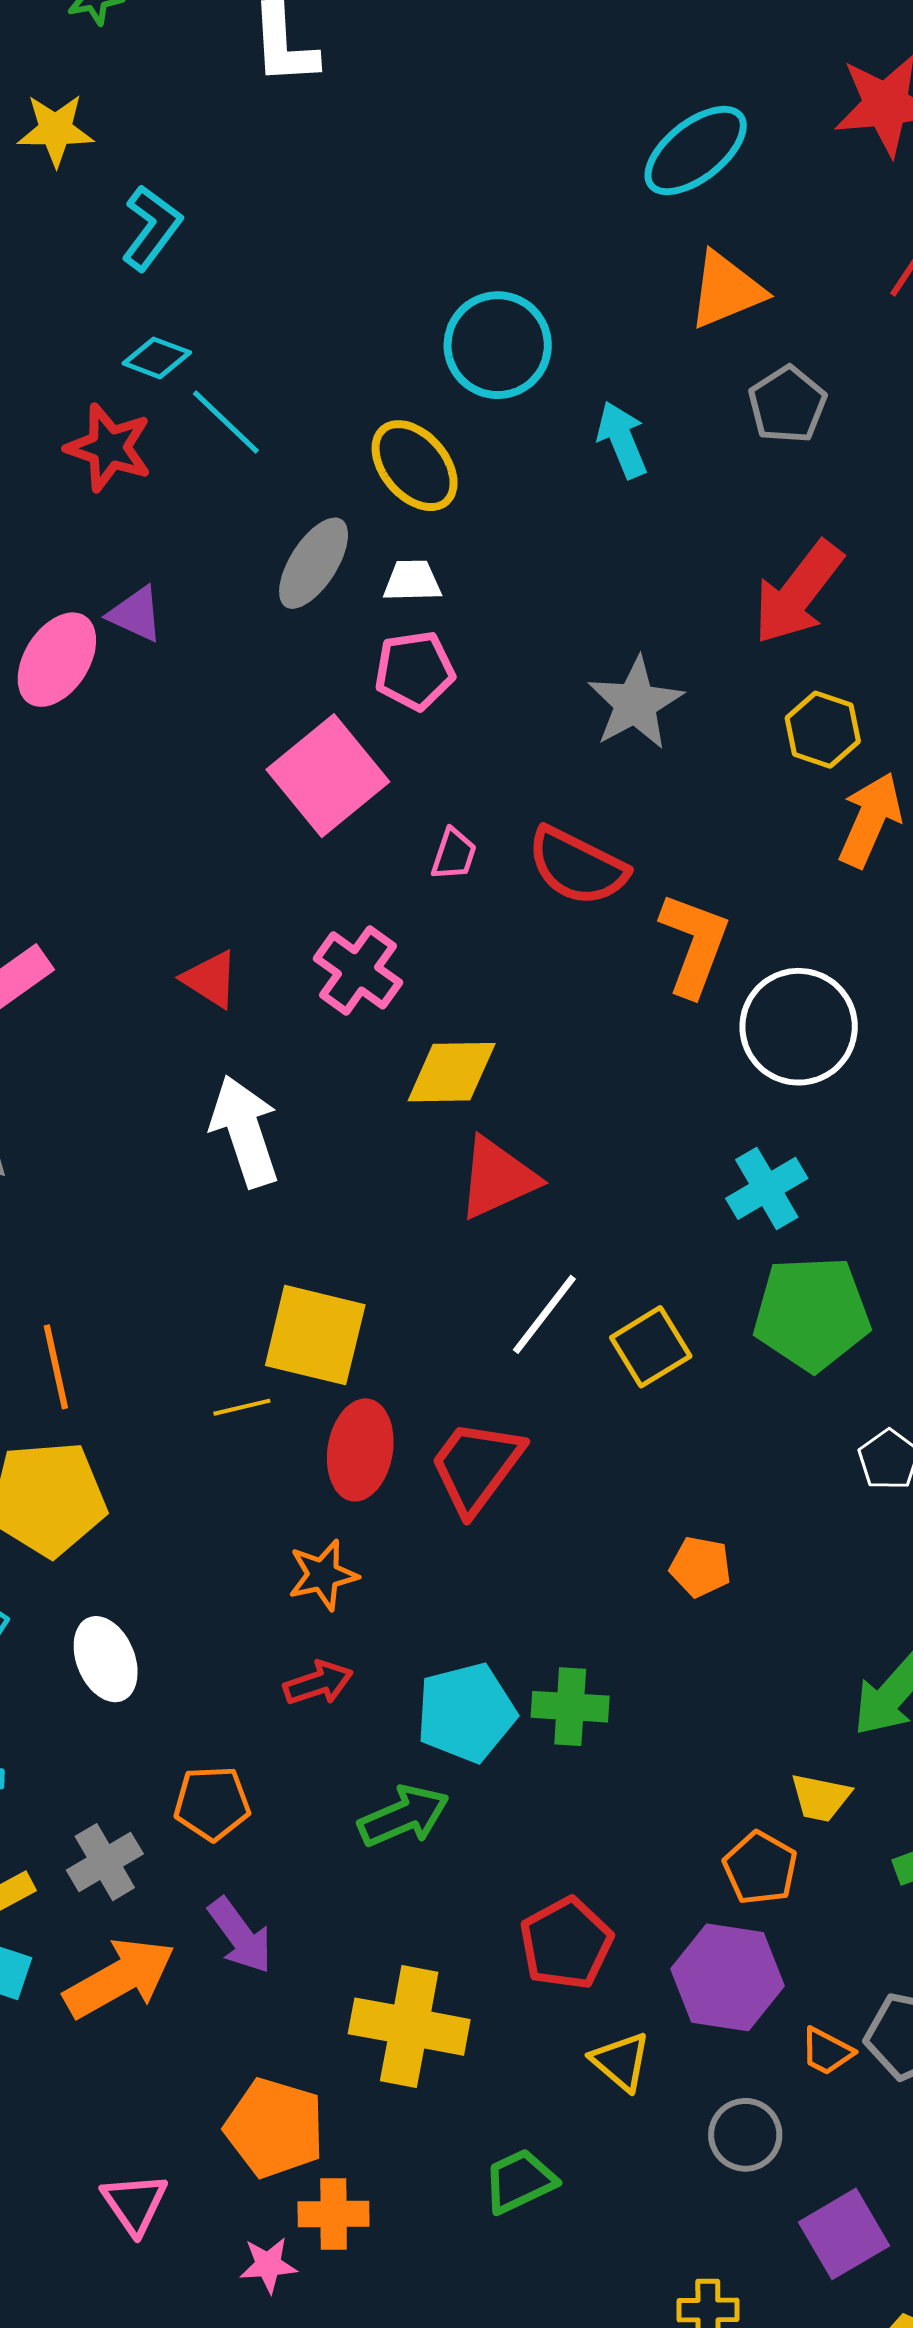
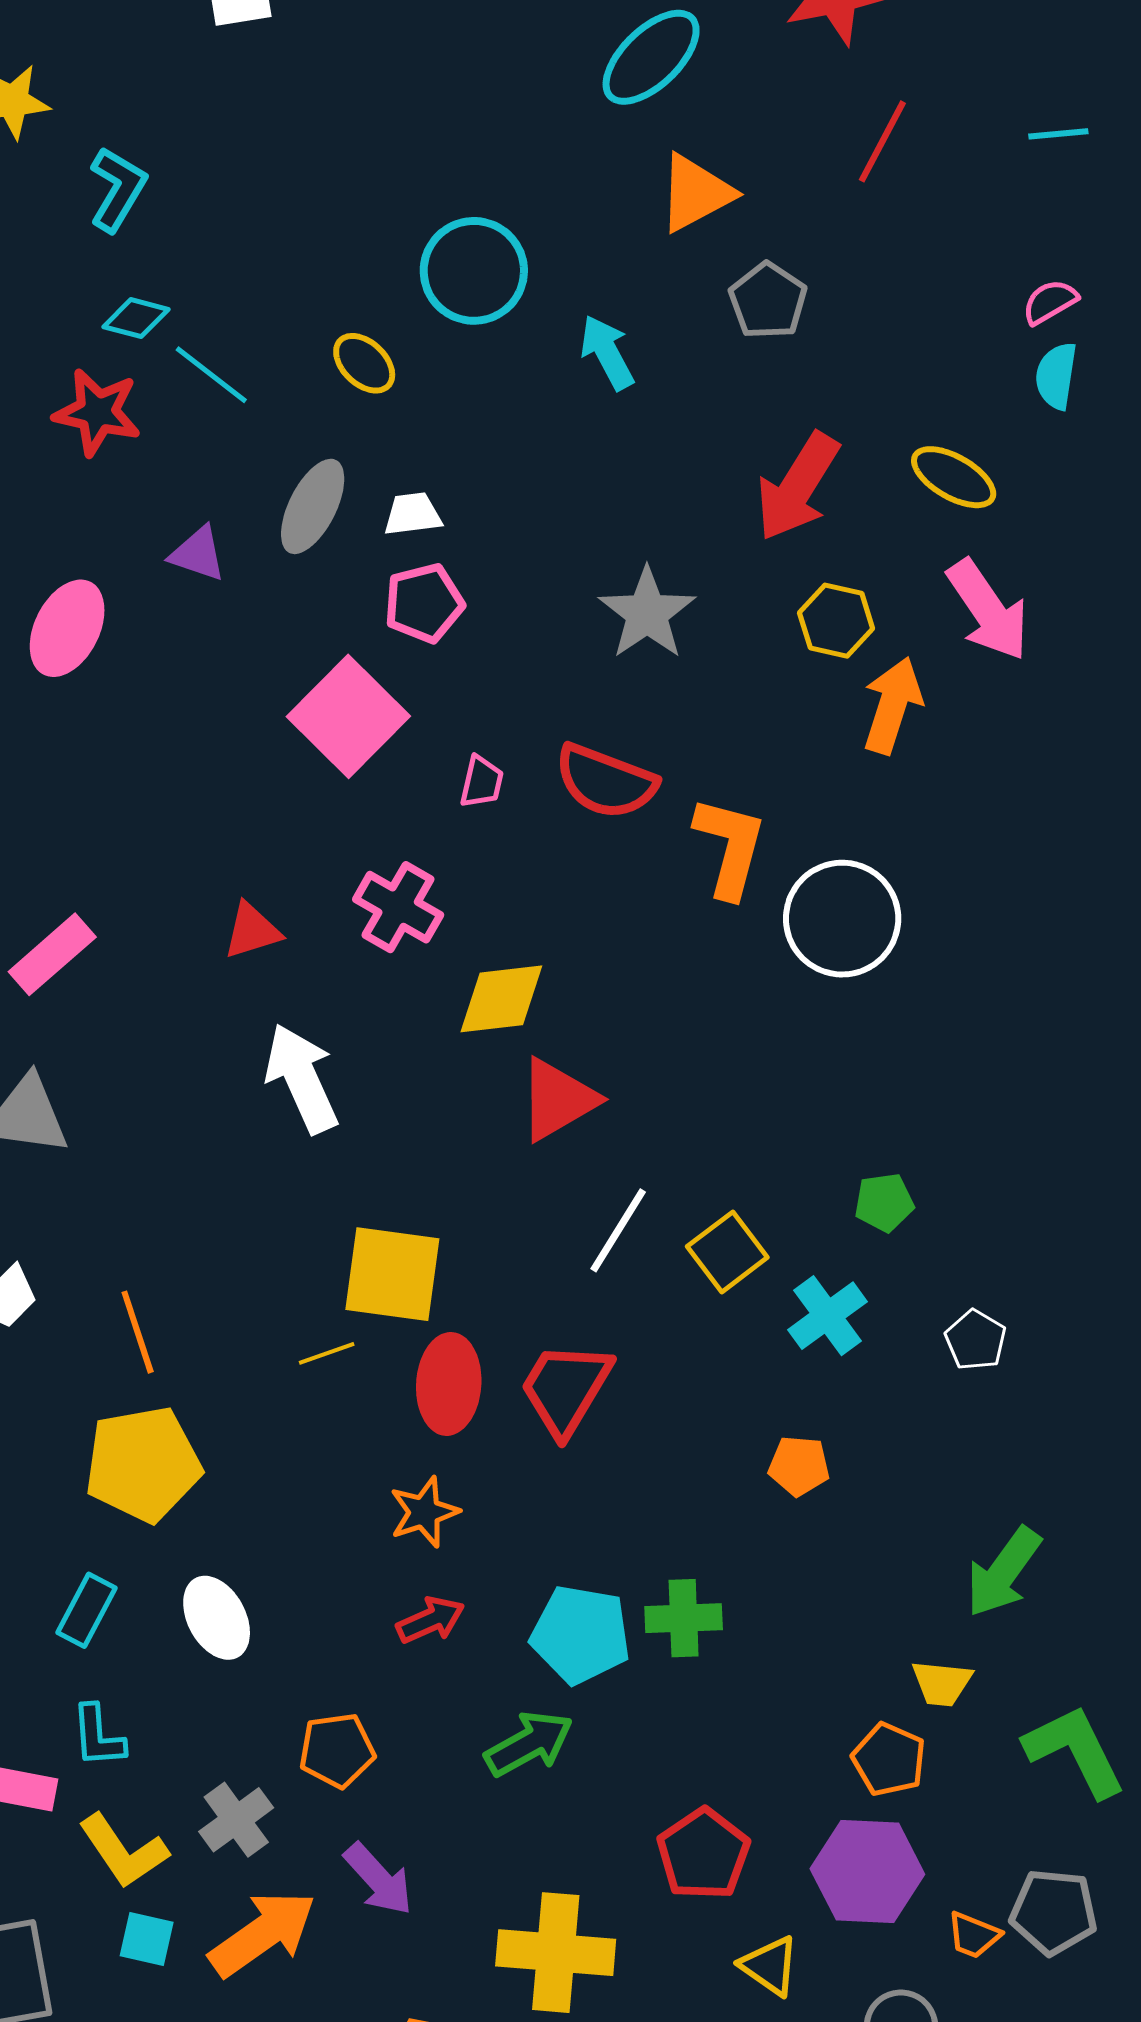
yellow ellipse: (415, 466) -> (364, 363), moved, size x0.7
purple triangle: (136, 614) -> (198, 554), moved
red triangle: (210, 979) -> (252, 931), turned -44
cyan cross: (767, 1188) -> (827, 1316), moved
green pentagon: (812, 1313) -> (884, 1202), size x0.5
cyan pentagon: (466, 1713) -> (581, 1634), turned 30

